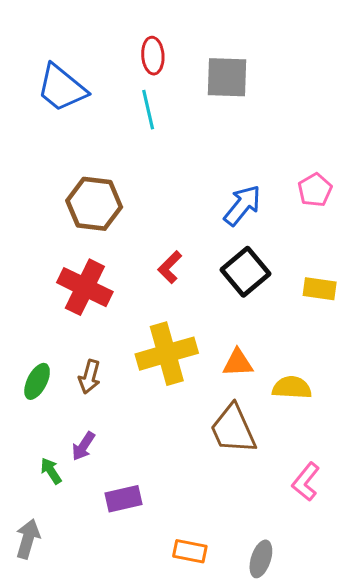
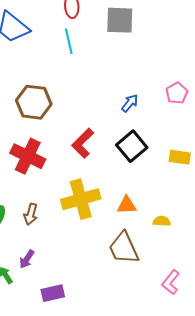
blue arrow: (242, 205) -> (130, 103), size x0.7
red L-shape: (170, 267) -> (83, 143), size x1.4
yellow semicircle: (292, 388) -> (162, 221), size x0.7

